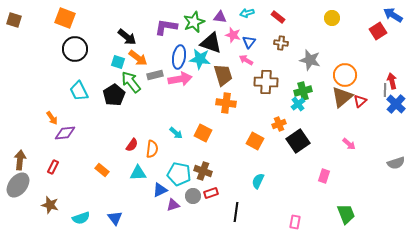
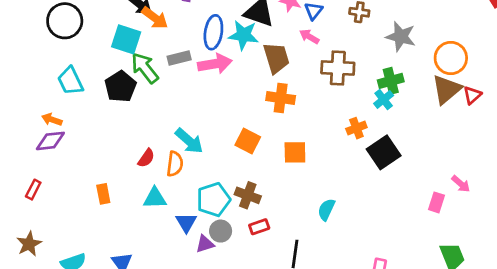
orange arrow: (138, 58) -> (155, 18), moved
cyan square: (118, 62) -> (126, 39), size x1.5
orange arrow: (52, 118) -> (52, 119), moved, turned 144
cyan arrow: (176, 133) -> (189, 141), moved, size x1.5
orange square: (255, 141) -> (295, 152), moved, turned -30
pink arrow: (349, 144) -> (461, 184), moved
orange rectangle: (102, 170) -> (103, 194), turned 40
cyan pentagon: (179, 174) -> (213, 200), turned -30
pink rectangle: (324, 176) -> (437, 202), moved
blue triangle: (160, 190) -> (186, 222), turned -35
gray circle: (193, 196) -> (221, 231), moved
brown star: (50, 205) -> (29, 244), turned 30

